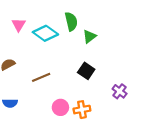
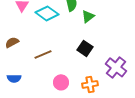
purple cross: (120, 91) -> (116, 67), size x1.5
orange cross: (82, 110) -> (90, 84), moved

